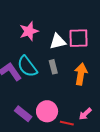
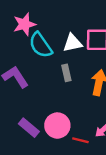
pink star: (29, 31) -> (24, 24), moved
cyan semicircle: (27, 66) -> (41, 45), moved

